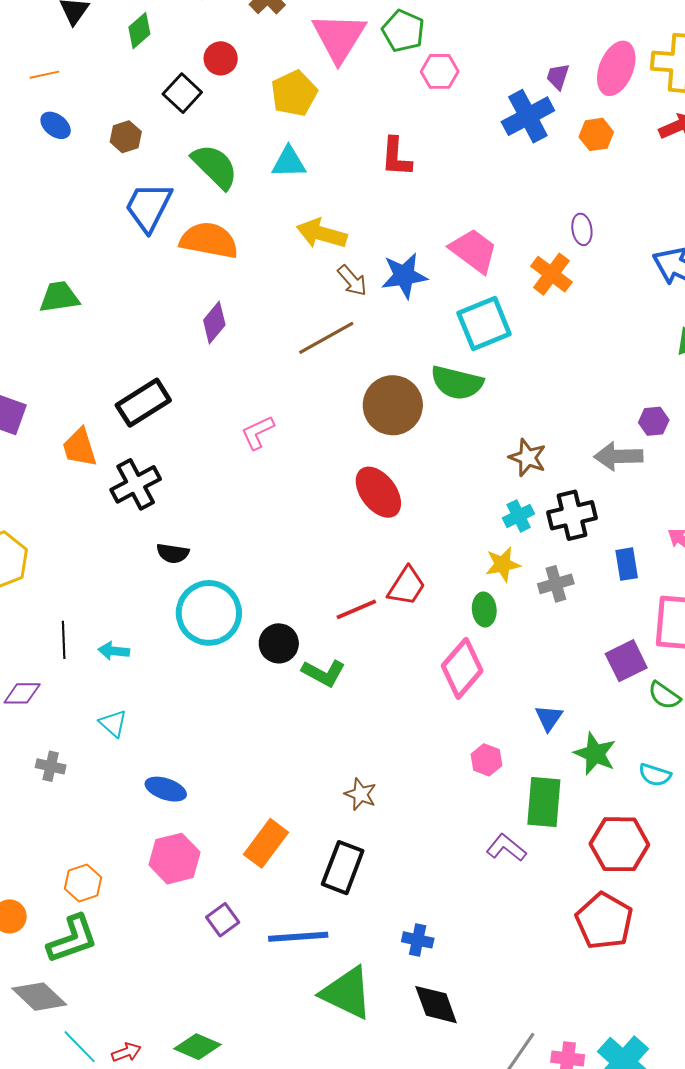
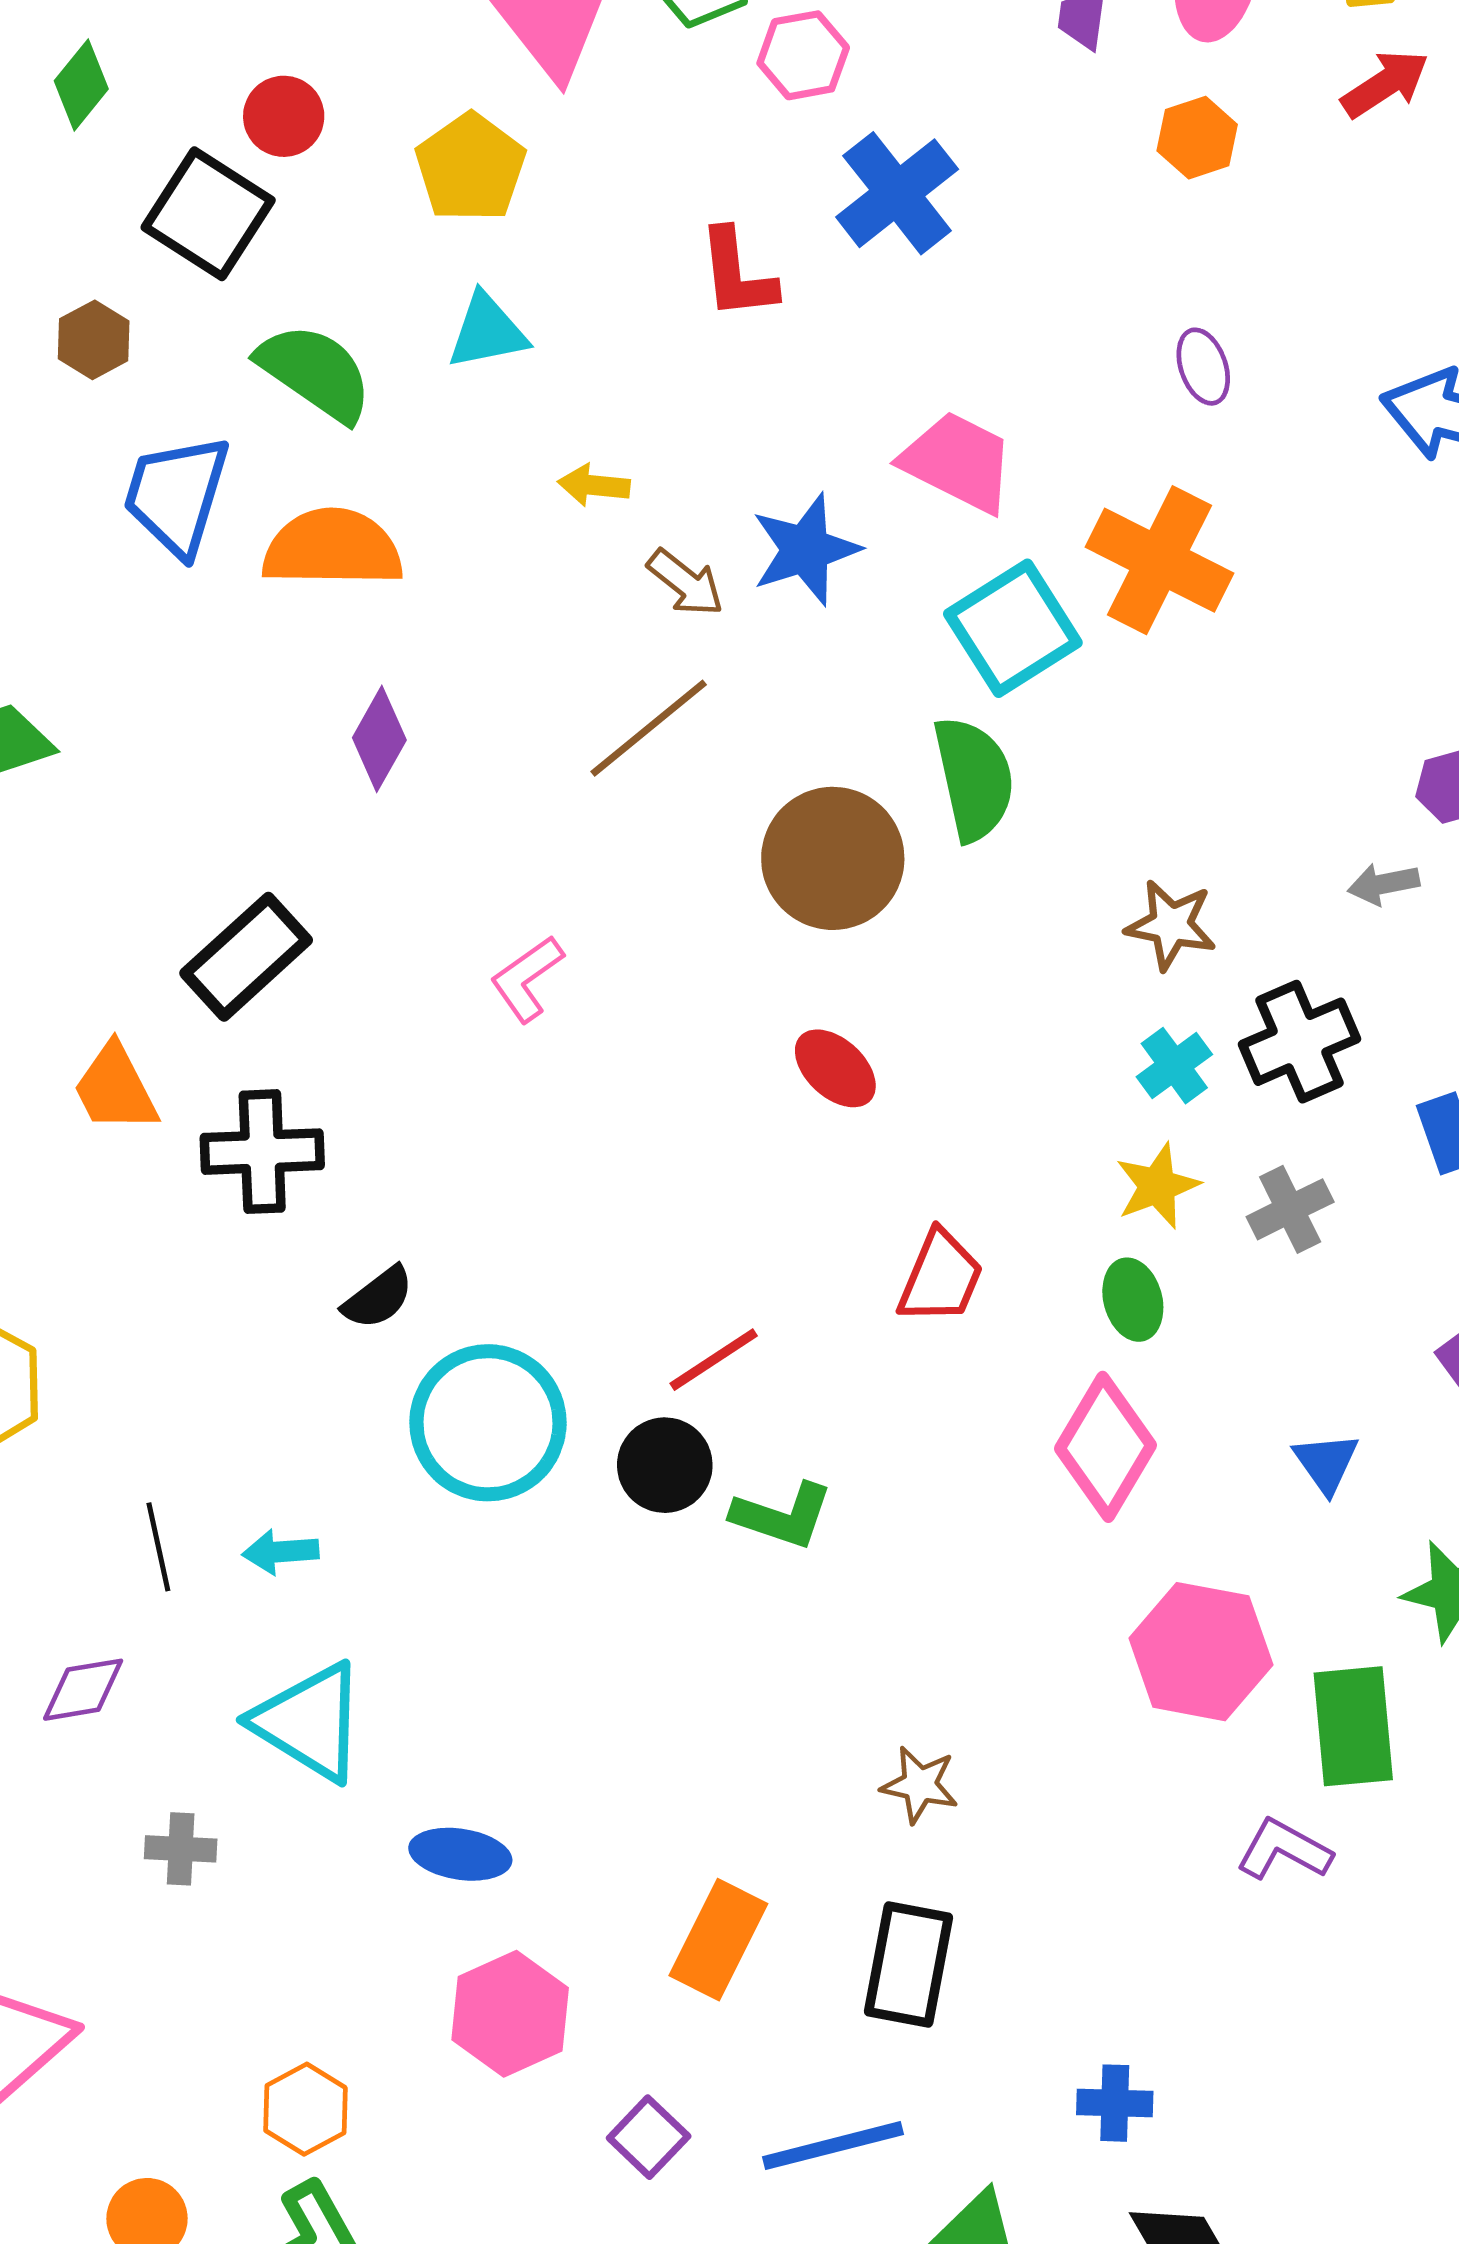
black square: (182, 93) -> (208, 214), size x1.4
blue cross: (528, 116) -> (897, 193), moved
yellow arrow: (322, 234) -> (594, 485), size x0.6
orange cross: (551, 274) -> (1159, 560), moved, size x1.4
green semicircle: (457, 383) -> (974, 779), turned -106
gray arrow: (618, 456) -> (1384, 884), size x0.6
black cross: (136, 484) -> (262, 1152), turned 36
red ellipse: (378, 492) -> (835, 1068), size x0.7
black semicircle: (173, 553) -> (378, 1298), turned -36
red line: (356, 609) -> (714, 1360), moved
blue triangle: (549, 718) -> (1326, 1463), moved
cyan triangle: (113, 723) -> (309, 1722), size x1.8
pink hexagon: (486, 760) -> (1201, 1652), size x1.8

